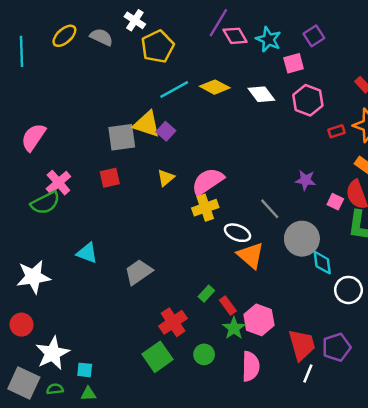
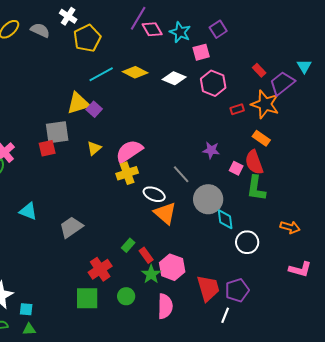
white diamond: (261, 94) -> (174, 78), turned -30
yellow triangle: (147, 124) -> (78, 103), turned -35
gray square: (122, 137) -> (57, 132), moved
green square: (158, 357) -> (87, 298), turned 35
white line: (308, 374) -> (225, 315), moved

